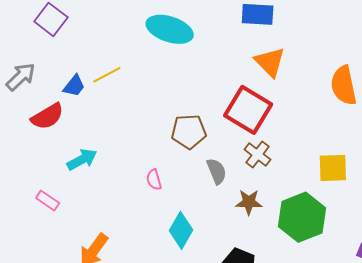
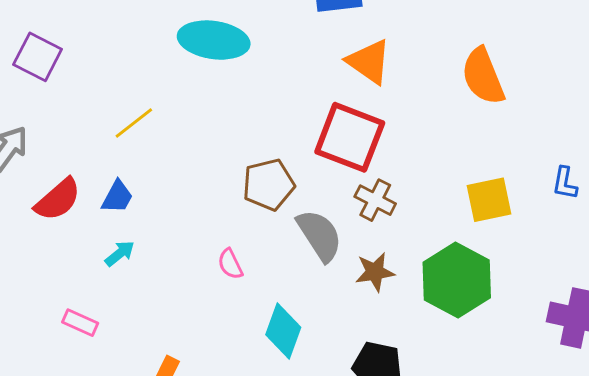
blue trapezoid: (74, 86) -> (117, 197), moved
cyan arrow: (82, 159) -> (120, 253), size x0.7
gray semicircle: (217, 171) -> (320, 235), size x1.4

